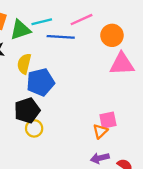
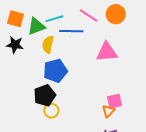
pink line: (82, 20) -> (89, 16), turned 60
orange circle: (112, 35) -> (116, 14), moved
yellow semicircle: (24, 64) -> (48, 45), moved
pink triangle: (122, 64) -> (107, 52), moved

